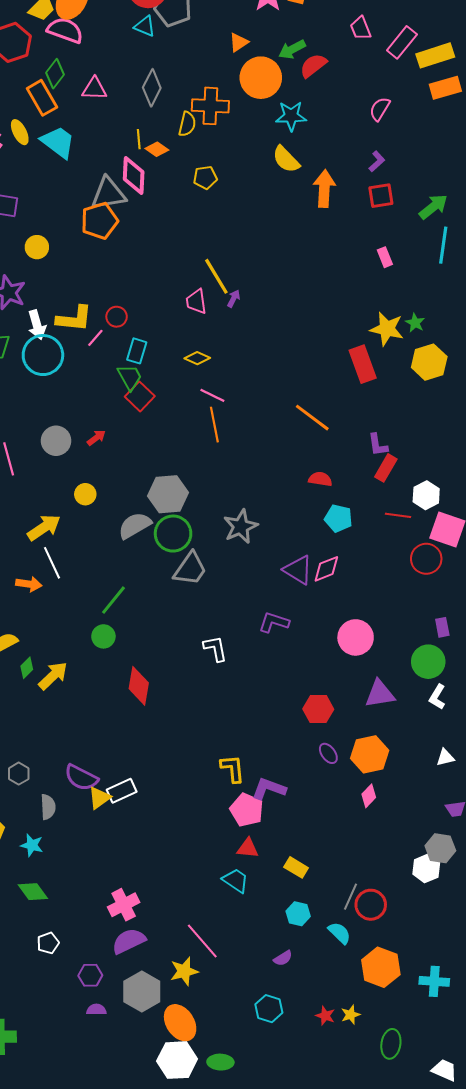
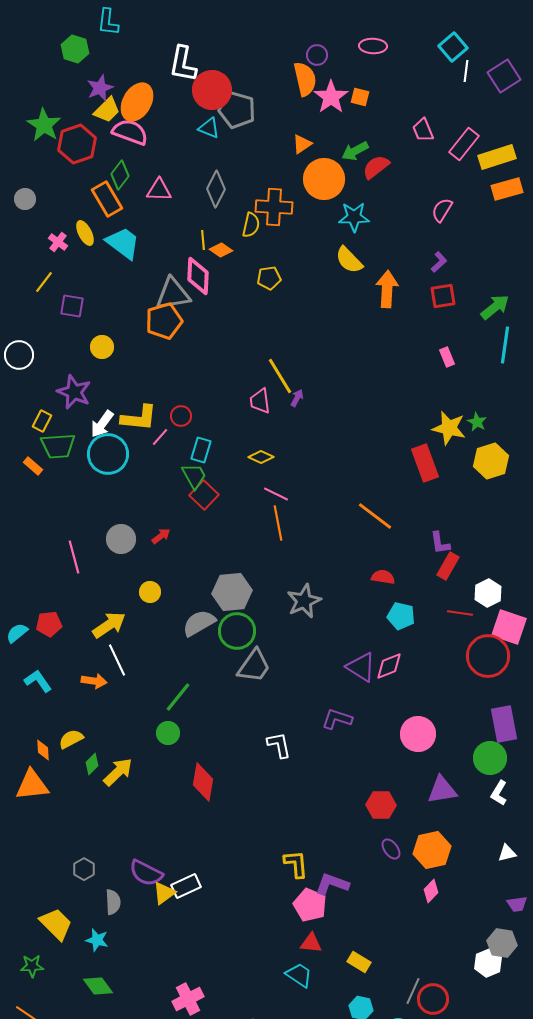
white arrow: (37, 325) -> (102, 424), turned 52
gray star: (241, 526) -> (304, 601), moved
red circle: (426, 559) -> (488, 656), size x1.4
purple rectangle: (442, 627) -> (504, 724), size x1.8

